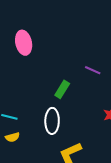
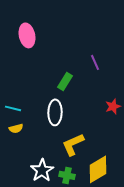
purple line: (93, 70) -> (95, 62), turned 42

